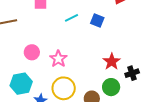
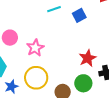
blue square: (97, 20) -> (79, 15), turned 32

